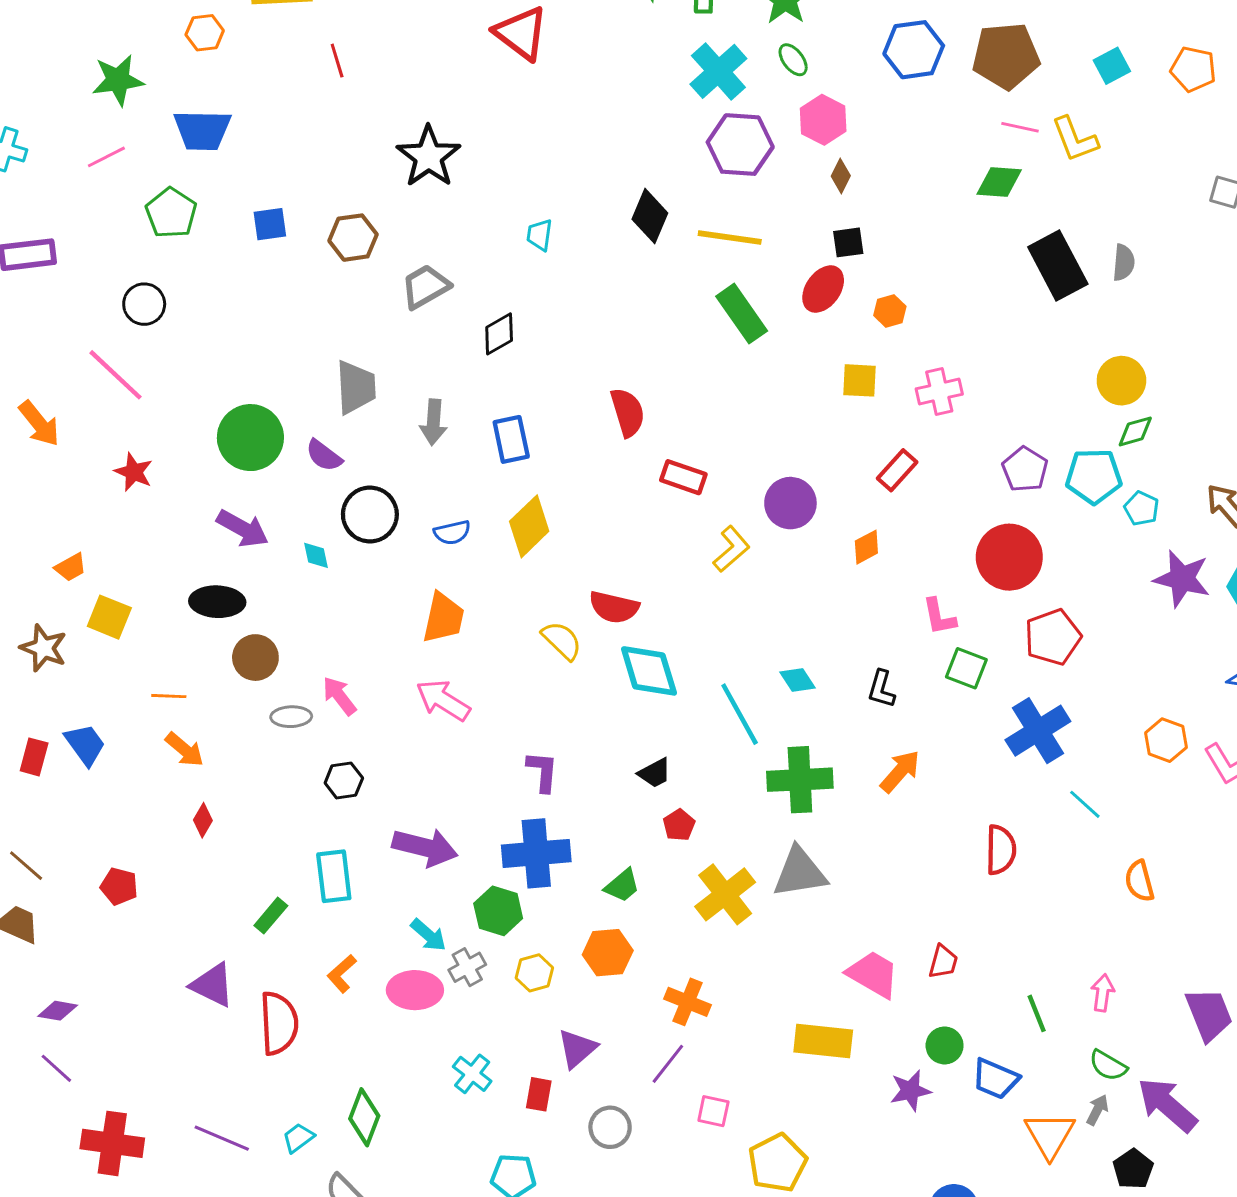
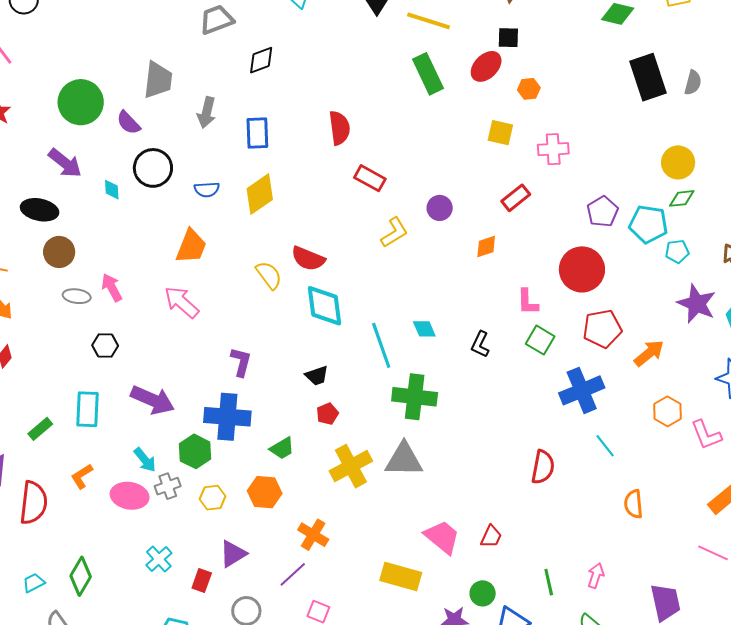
purple circle: (790, 503) -> (440, 208), size x0.7
cyan pentagon: (1141, 508) -> (677, 251), turned 30
orange arrow: (900, 771) -> (649, 353), moved

